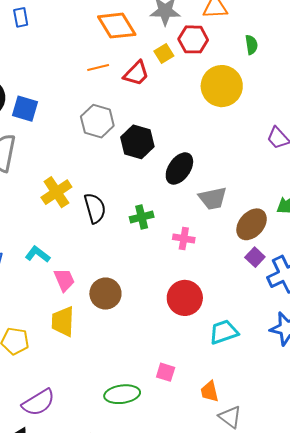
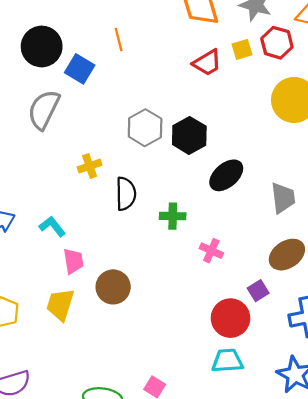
orange line: (98, 67) -> (119, 40), moved, turned 75
gray hexagon: (97, 121) -> (145, 128), moved
yellow cross: (56, 192) -> (90, 166), size x0.7
gray trapezoid: (213, 198) -> (283, 198), moved, turned -100
purple square: (255, 257) -> (258, 291), moved
red circle: (185, 298) -> (231, 318), moved

